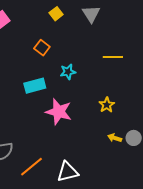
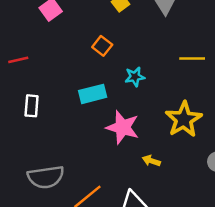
yellow star: (107, 105) -> (184, 119), size x1.8
yellow arrow: (115, 138) -> (151, 161), moved

